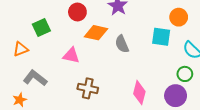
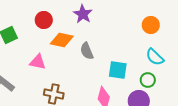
orange circle: (179, 17) -> (151, 25), moved
cyan square: (161, 37) -> (118, 70), moved

